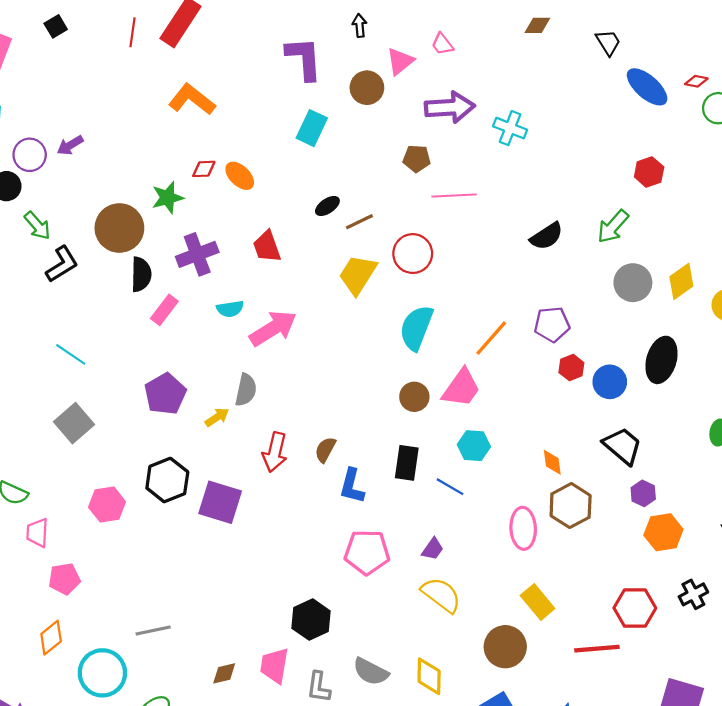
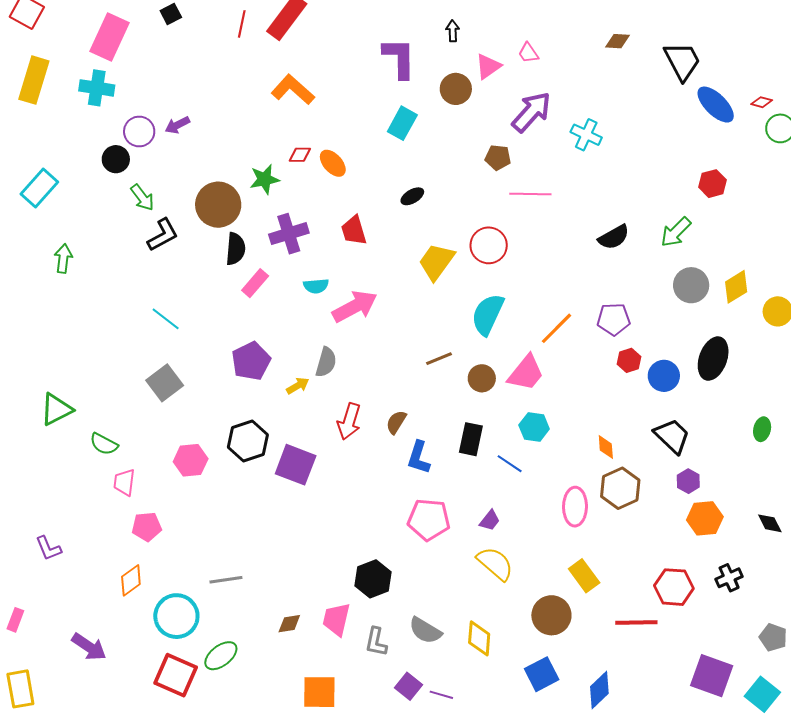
black trapezoid: (608, 42) -> (682, 61), size x1.6
purple arrow: (450, 107) -> (531, 112), turned -48
brown line: (359, 222) -> (439, 359), moved

